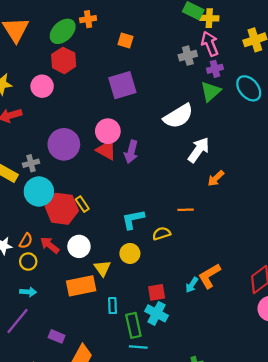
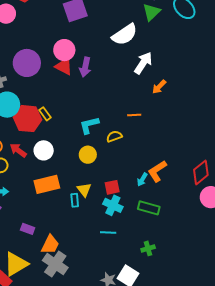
yellow triangle: (102, 268) -> (84, 190), moved
green rectangle: (133, 325) -> (149, 208), moved, turned -60
cyan line: (138, 347) -> (108, 232), moved

